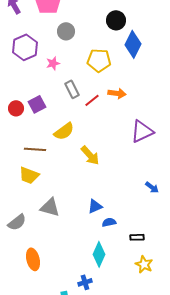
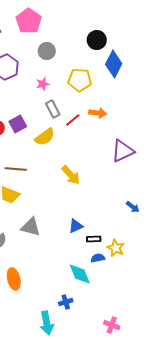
pink star: (53, 63) -> (43, 84), moved
yellow semicircle: (64, 131) -> (45, 137), moved
blue semicircle: (109, 222) -> (98, 258), moved
black rectangle: (137, 237) -> (94, 239), moved
cyan diamond: (99, 254) -> (80, 274), turned -45
yellow star: (144, 264) -> (116, 248), moved

